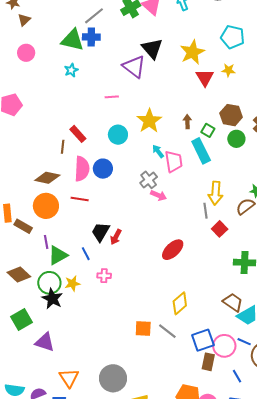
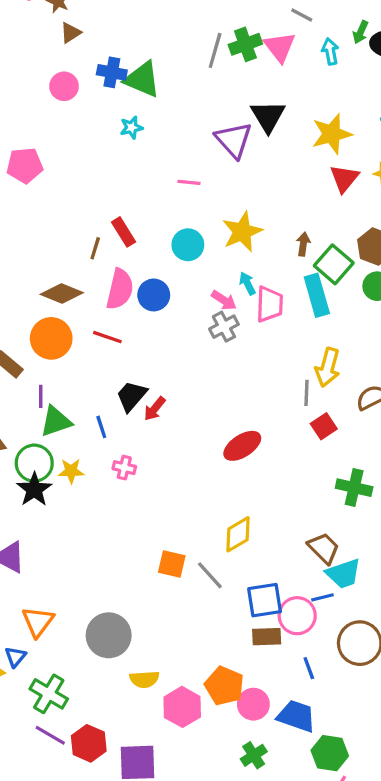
gray line: (94, 16) -> (215, 50), moved, turned -45
blue cross: (91, 37) -> (112, 72), moved
green square: (208, 130) -> (334, 264), size x1.6
pink arrow: (159, 195) -> (224, 300), moved
blue line: (244, 342) -> (322, 597), moved, turned -48
brown rectangle: (208, 362) -> (267, 637), turned 66

